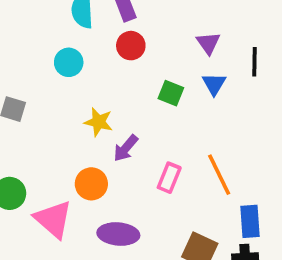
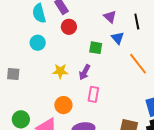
purple arrow: (126, 148) -> (85, 72), moved
orange line: (219, 175) -> (138, 64), moved
pink rectangle: (169, 178) -> (93, 94), moved

